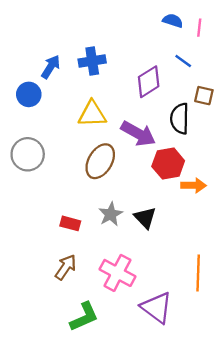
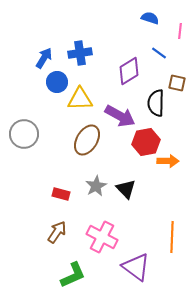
pink line: (199, 28) -> (180, 31), moved
blue circle: (29, 94) -> (57, 82), moved

